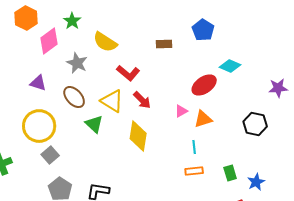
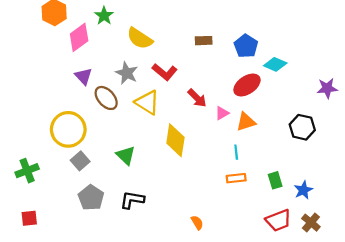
blue pentagon: (203, 30) -> (246, 46), moved
gray star: (77, 63) -> (127, 73), moved
purple triangle: (38, 83) -> (83, 76), moved, turned 30
red arrow: (142, 100) -> (197, 98), moved
green triangle: (94, 124) -> (126, 155), moved

